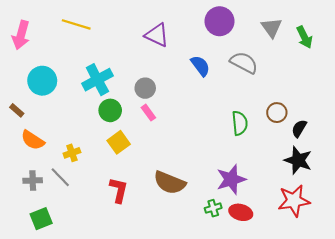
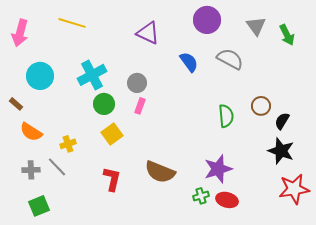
pink rectangle: (148, 113) -> (140, 106), turned 56
red star: (294, 201) -> (294, 189), moved

